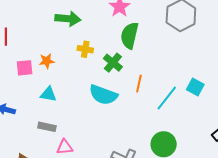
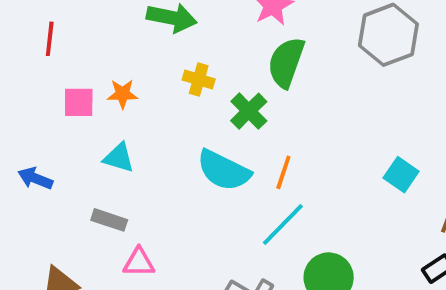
orange line: (139, 84) -> (283, 172), moved
cyan line: (167, 98) -> (283, 224), moved

